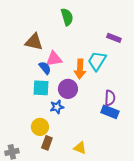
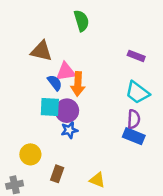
purple rectangle: (114, 38) -> (136, 56), moved
cyan trapezoid: (97, 61) -> (137, 92), moved, turned -85
orange arrow: (80, 69) -> (78, 84), moved
purple circle: (68, 89) -> (67, 111), moved
yellow circle: (40, 127) -> (30, 154), moved

